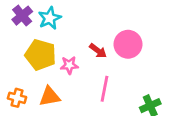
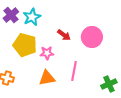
red arrow: (98, 51) -> (64, 35), moved
orange triangle: (50, 97) -> (47, 78), moved

